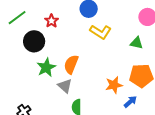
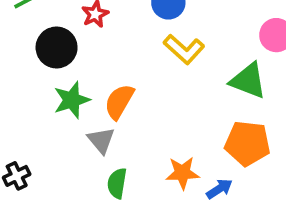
green triangle: (137, 43) -> (248, 81), size x1.5
orange star: (114, 85) -> (182, 173), moved

